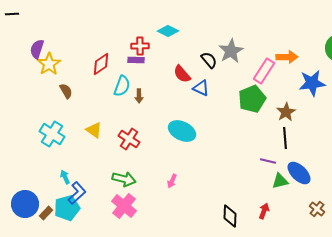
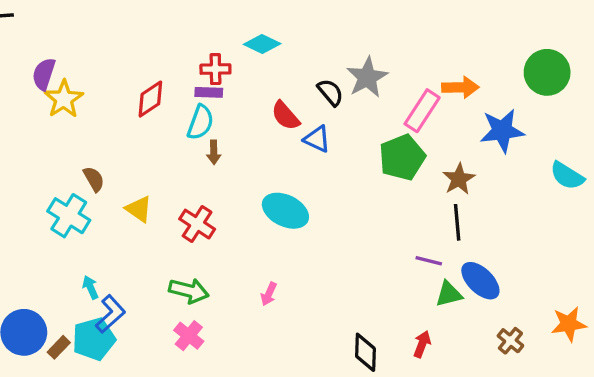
cyan semicircle: (122, 86) -> (200, 122), moved
brown semicircle: (66, 91) -> (94, 179), moved
pink cross: (124, 206) -> (189, 336), size x0.7

